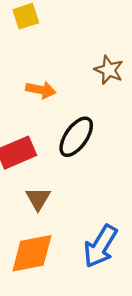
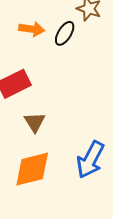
black ellipse: (76, 137) -> (65, 33), moved, size x0.7

